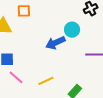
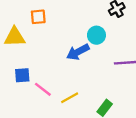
pink line: (16, 77) -> (43, 89), moved

